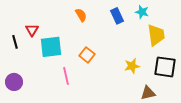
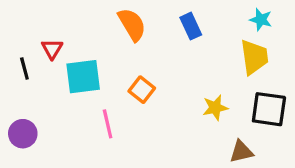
cyan star: (142, 12) -> (261, 20), moved
orange semicircle: (81, 15) -> (132, 24), size x1.5

